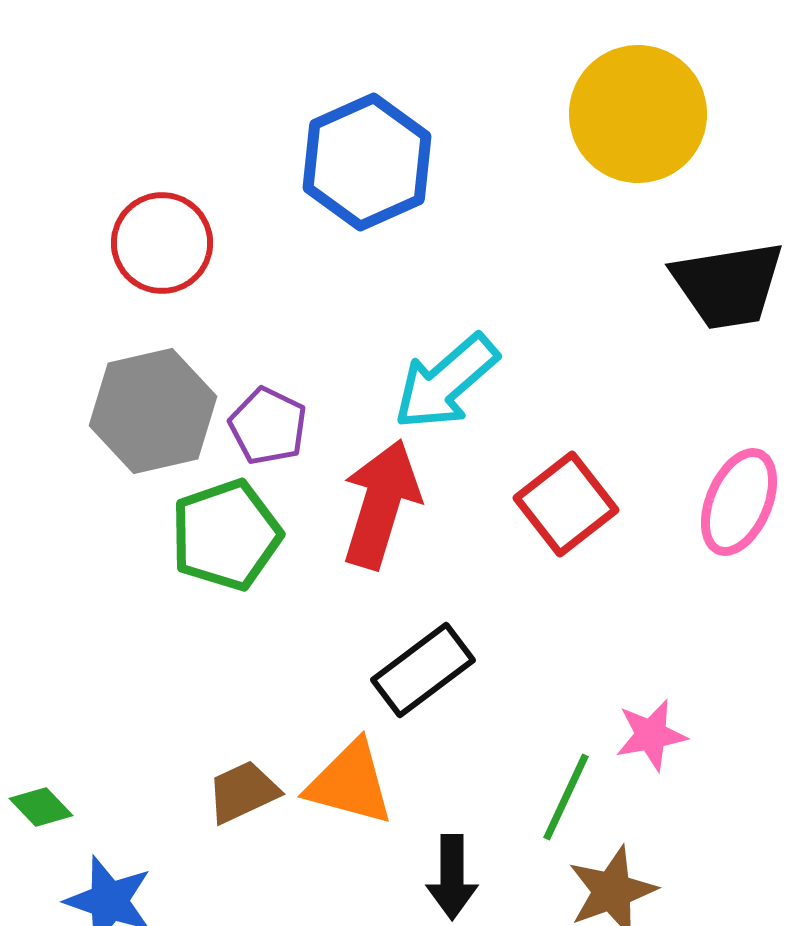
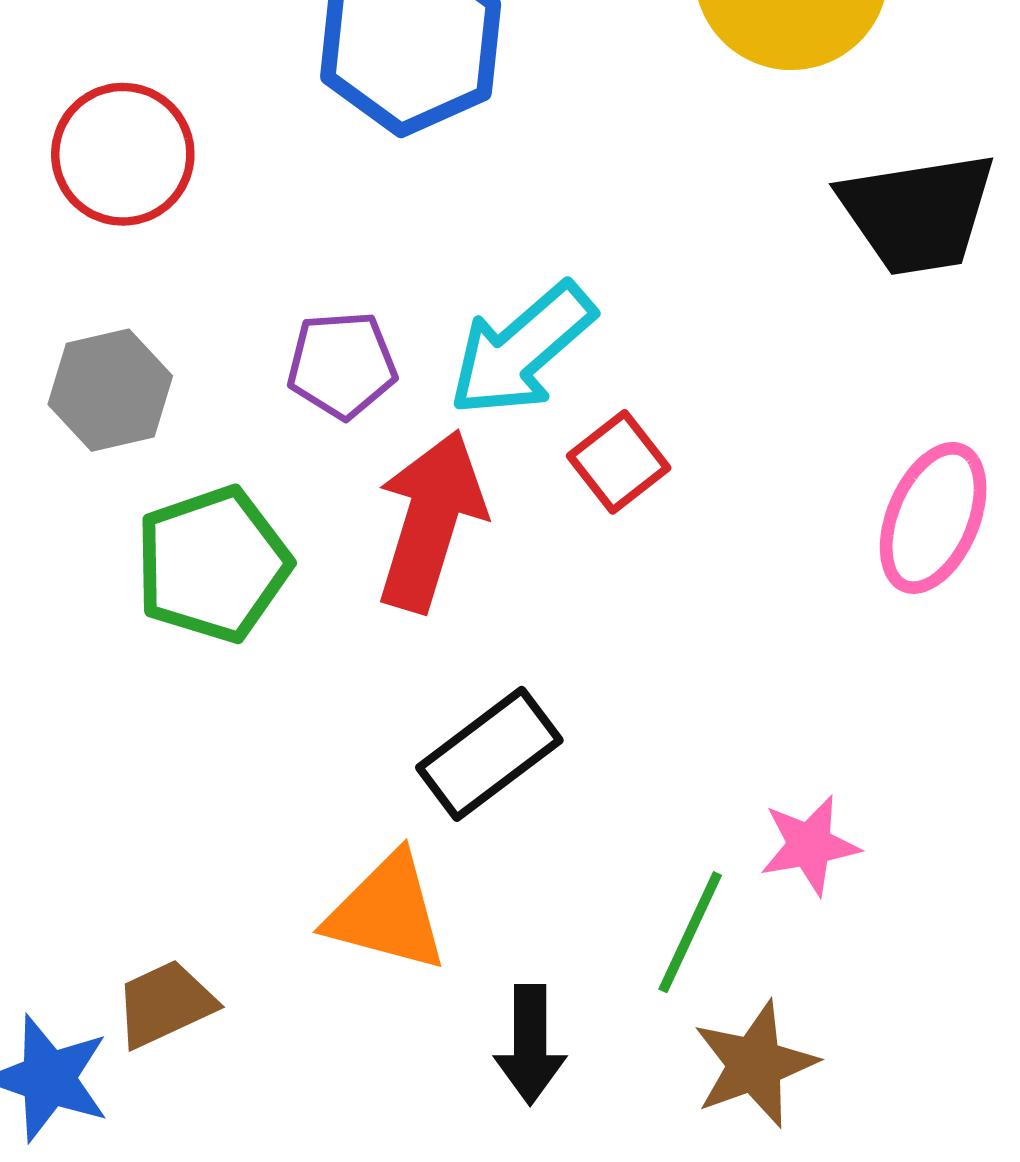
gray hexagon: (153, 411) -> (110, 390), size x0.7
purple pentagon: (268, 426) -> (342, 365), moved, turned -30
red square: (566, 504) -> (619, 462), moved, size x0.7
brown trapezoid: (243, 792) -> (165, 1004), moved

